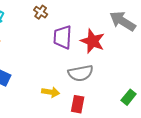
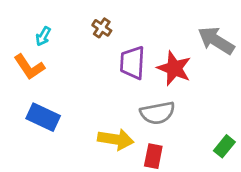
yellow arrow: (51, 92) -> (116, 139), size x1.4

